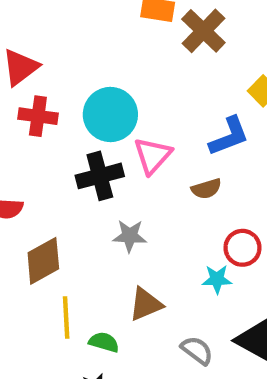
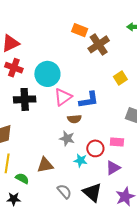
blue L-shape: (229, 136) -> (89, 100), moved
black cross: (100, 176) -> (25, 99), moved
brown semicircle: (206, 189) -> (74, 119), moved
gray star: (130, 236) -> (67, 138), moved

